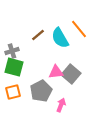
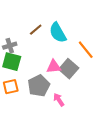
orange line: (79, 29) -> (86, 50), moved
pink arrow: (61, 105) -> (59, 100), turned -56

